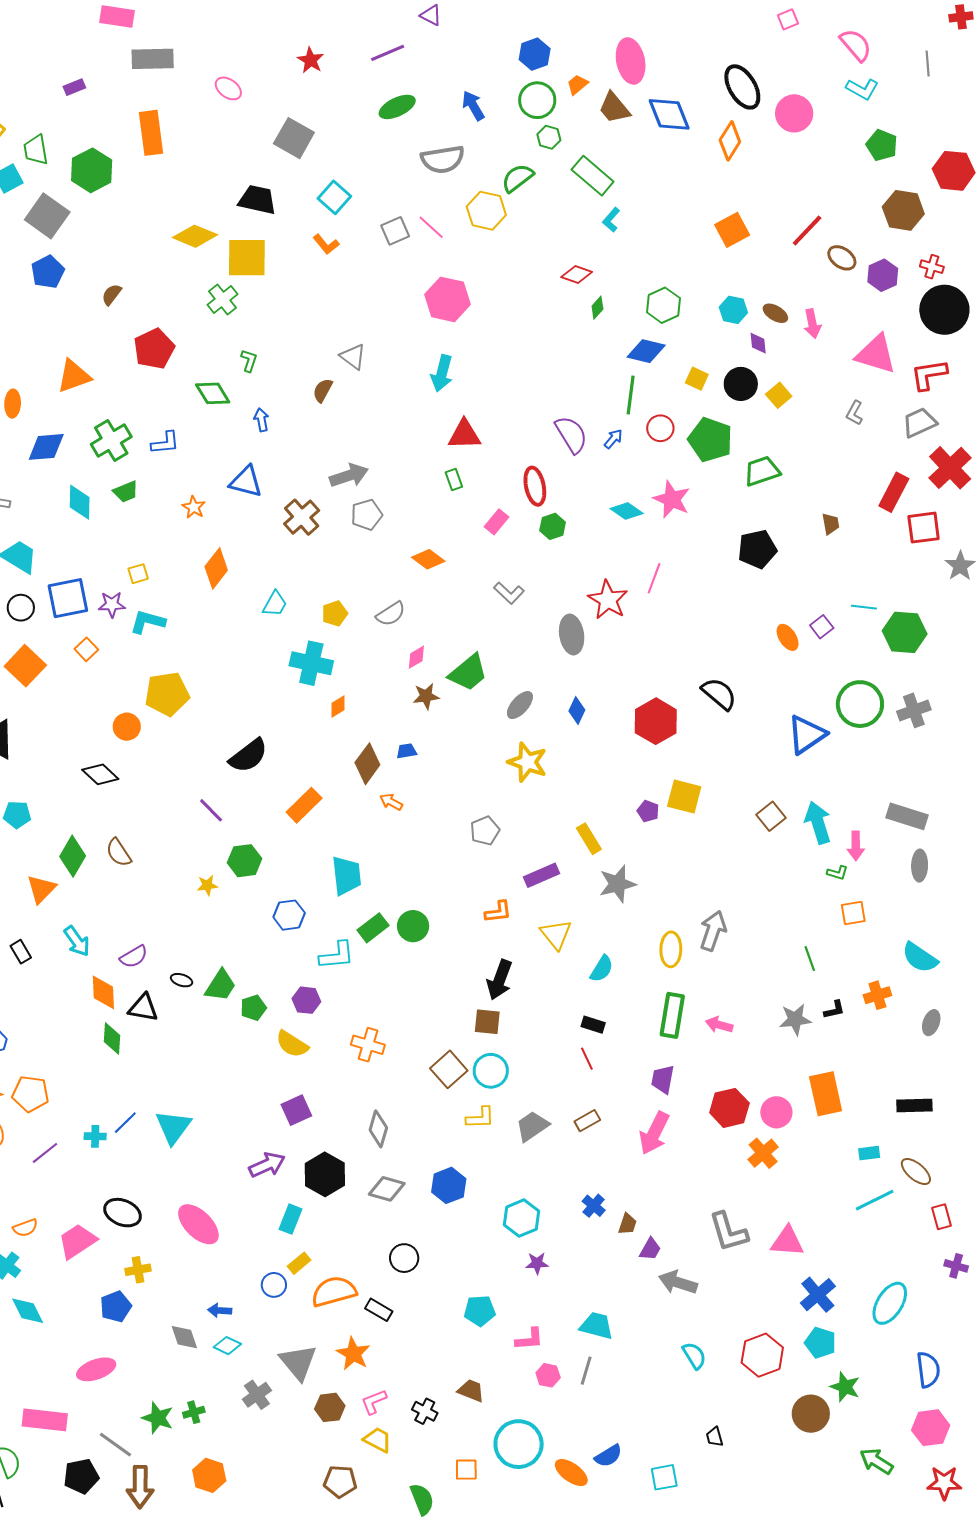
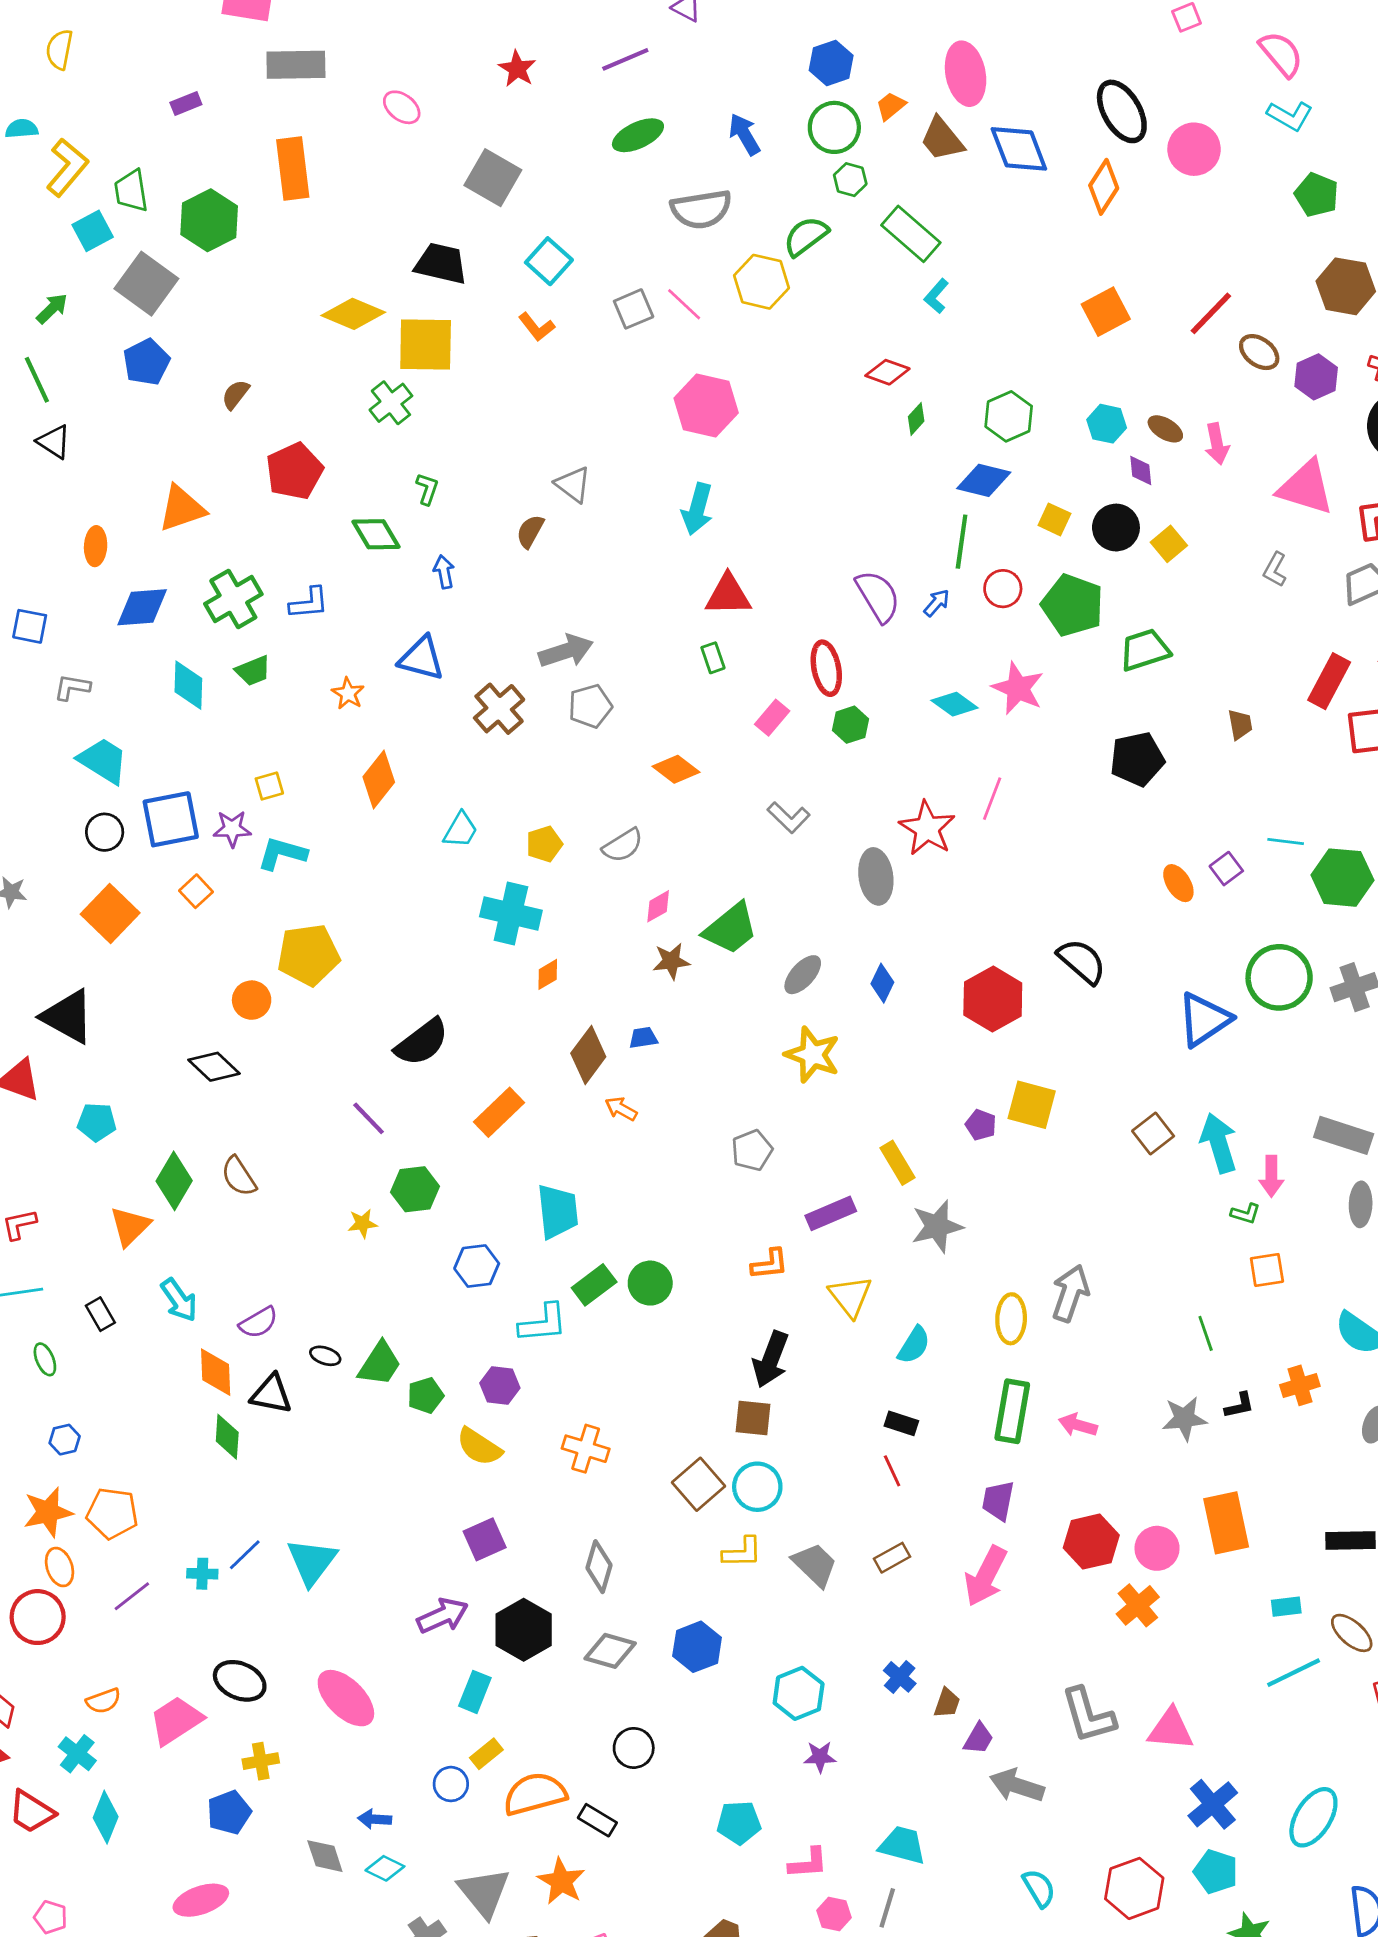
gray trapezoid: (532, 1126) -> (815, 1565), turned 78
cyan diamond: (28, 1311) -> (106, 1817), turned 48

